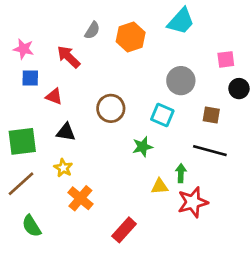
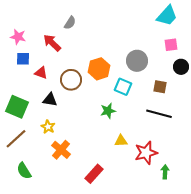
cyan trapezoid: (181, 21) -> (167, 16), moved
orange hexagon: (131, 37) -> (99, 69), moved
brown circle: (111, 108) -> (71, 80), moved
green square: (22, 141) -> (17, 107), turned 30
green arrow: (181, 173) -> (165, 172), moved

